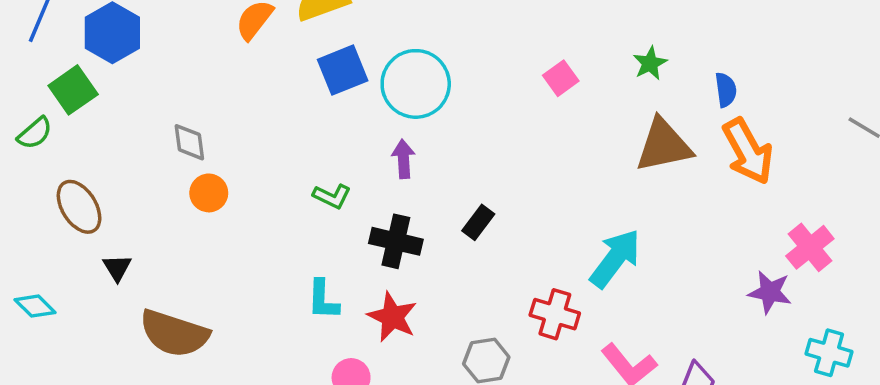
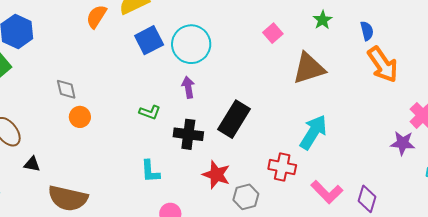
brown triangle: (664, 145) -> (309, 68), moved
black rectangle: (478, 222) -> (234, 119), size x1.8
black triangle: (117, 268) -> (32, 164), turned -42
red star: (392, 317) -> (216, 175), moved

